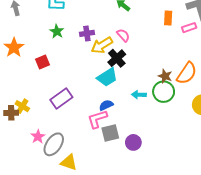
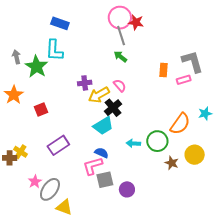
green star: (57, 31) -> (36, 67), moved, size x1.6
brown star: (165, 76) -> (172, 163), moved
blue semicircle: (106, 105) -> (102, 153), turned 48

